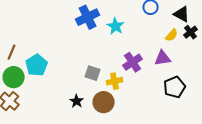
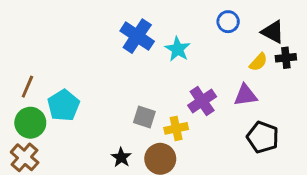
blue cross: (88, 17) -> (137, 36), turned -30
black cross: (191, 32) -> (286, 58), turned 32
black pentagon: (175, 87) -> (263, 137), turned -30

